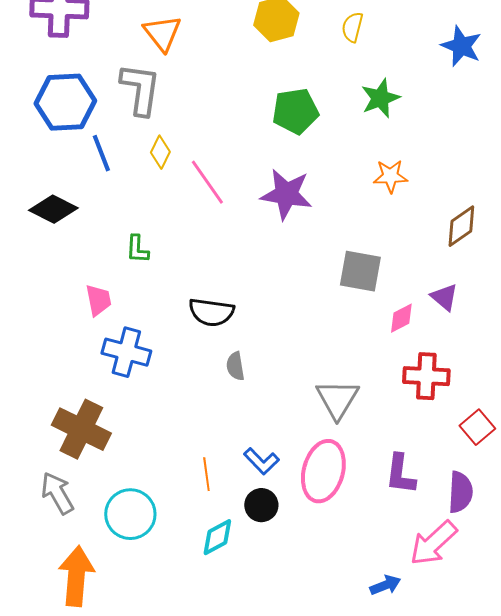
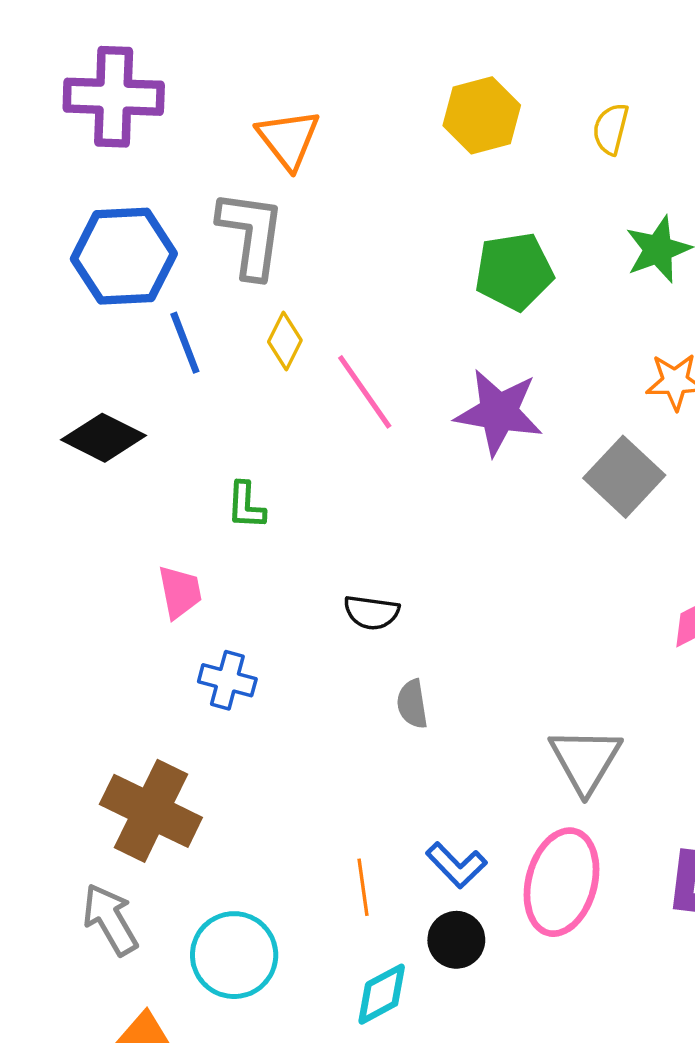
gray square: (360, 271) -> (624, 477), moved, turned 33
black semicircle: (211, 312) -> (372, 612), size x0.7
blue cross: (126, 352) -> (227, 680), size x0.7

